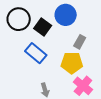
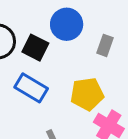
gray rectangle: (80, 42) -> (105, 45), moved

